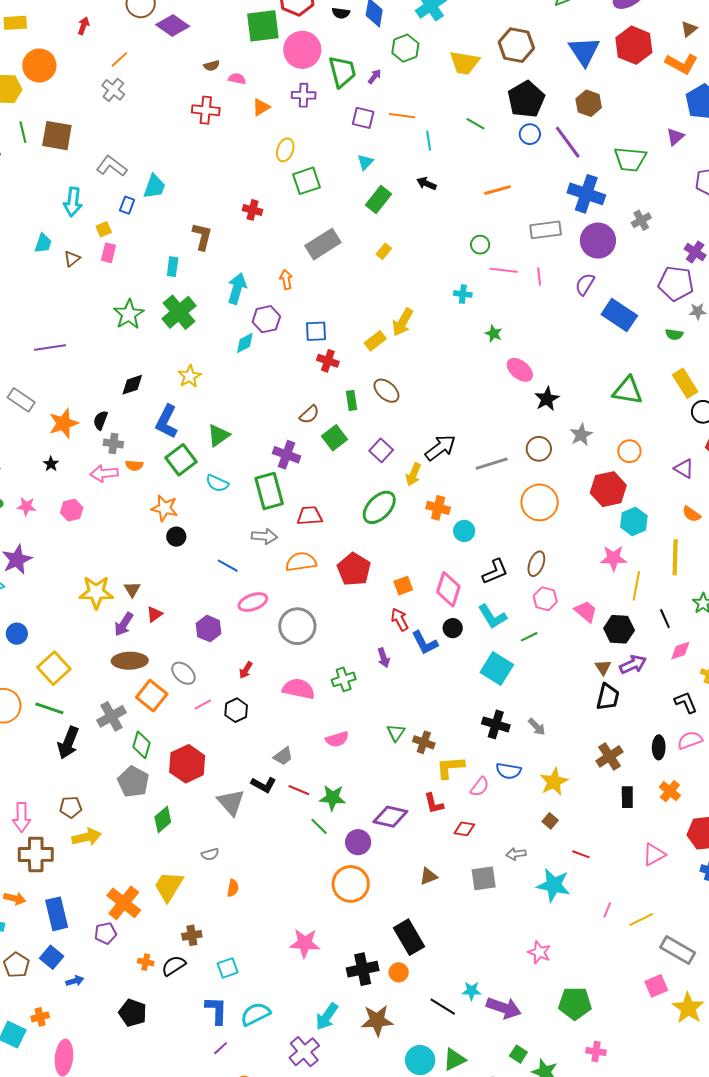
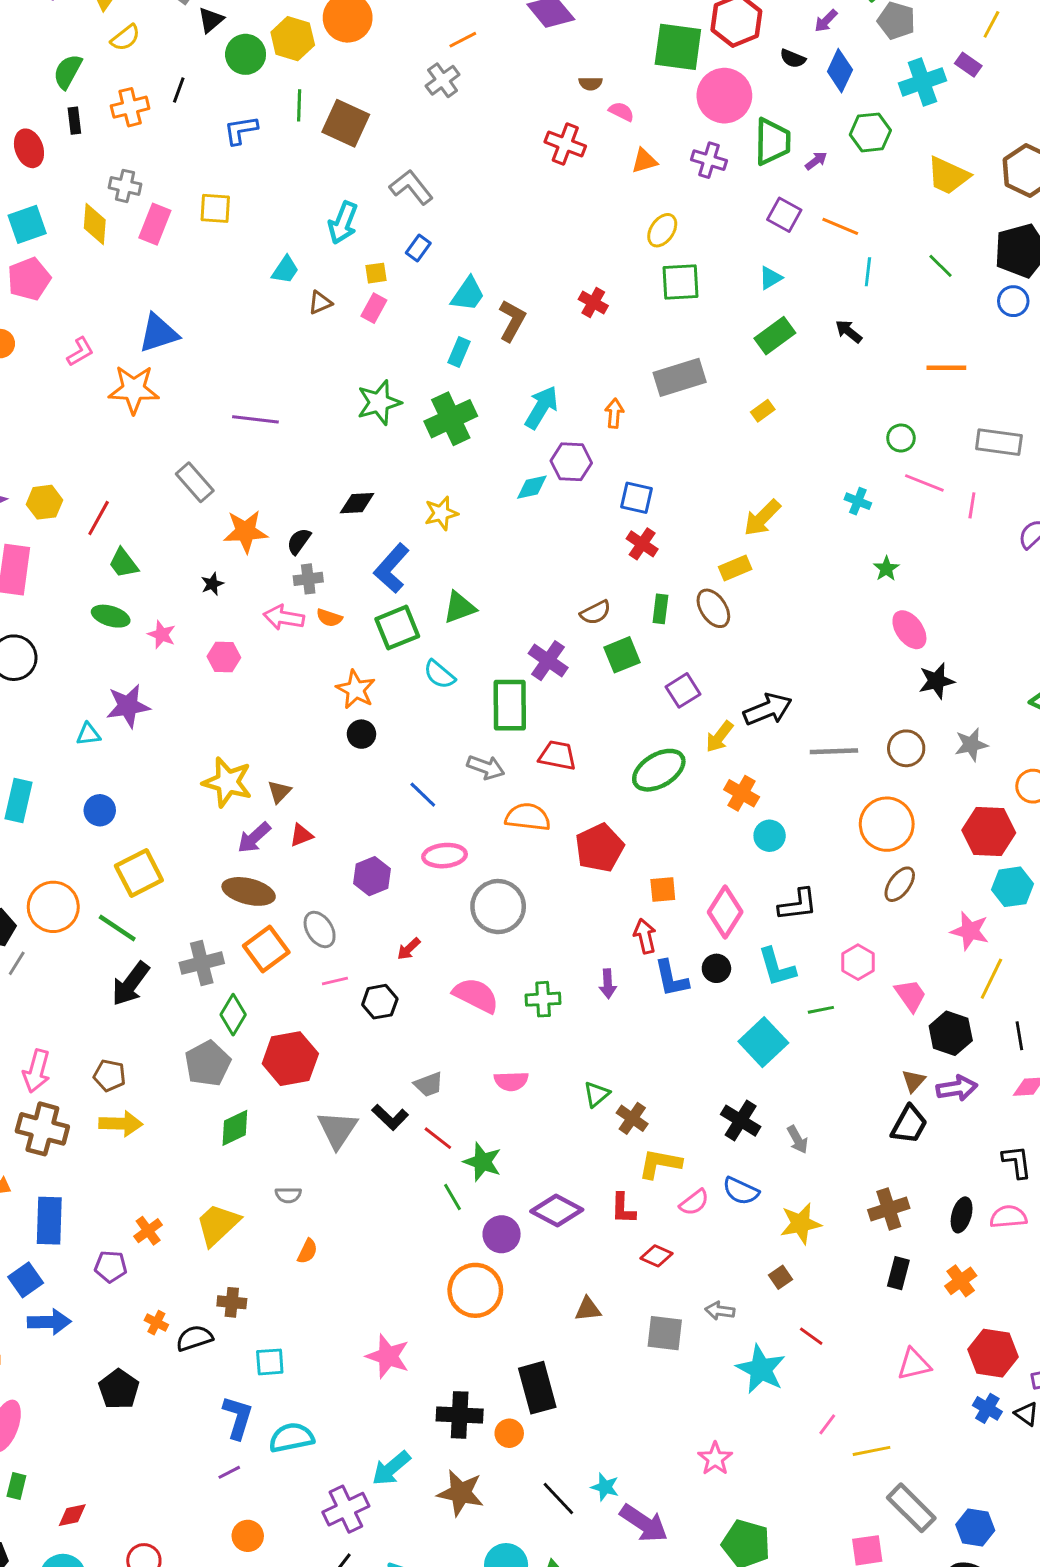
cyan trapezoid: (154, 186) -> (468, 294), moved
yellow rectangle: (375, 341) -> (735, 568), moved
gray cross: (113, 444) -> (308, 579), turned -30
brown ellipse: (536, 564) -> (900, 884), moved
orange cross: (124, 903) -> (148, 1231), size x0.6
blue arrow: (75, 981) -> (49, 1322), size x1.6

